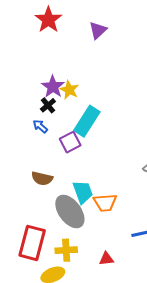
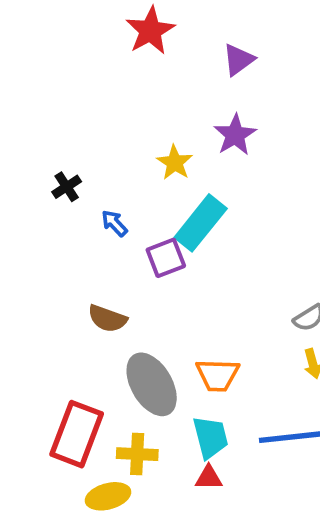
purple star: (53, 87) -> (235, 135), moved
black cross: (48, 105) -> (67, 187), moved
cyan trapezoid: (83, 192) -> (210, 437), moved

